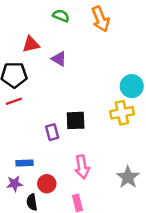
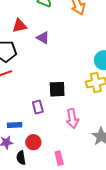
purple rectangle: (52, 132) -> (38, 107), moved
pink arrow: (82, 167) -> (72, 119), moved

